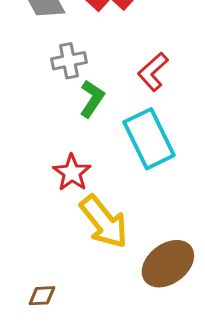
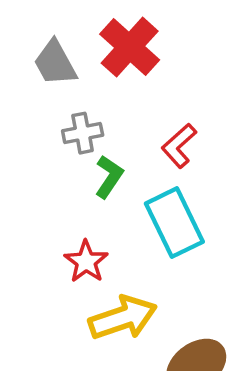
yellow arrow: (104, 222) -> (123, 318), turned -70

